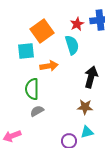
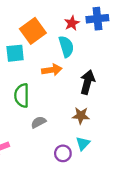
orange arrow: (49, 66) -> (52, 70), moved
gray semicircle: (37, 111) -> (38, 122), moved
cyan triangle: (87, 132) -> (83, 143), turned -32

